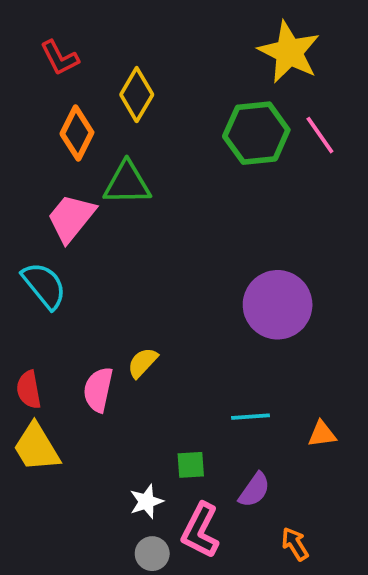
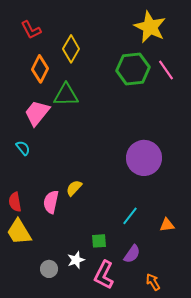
cyan semicircle: (44, 285) -> (23, 148), size x0.6
cyan line: (251, 417) -> (130, 216), turned -48
gray circle: (152, 554) -> (49, 269), moved

